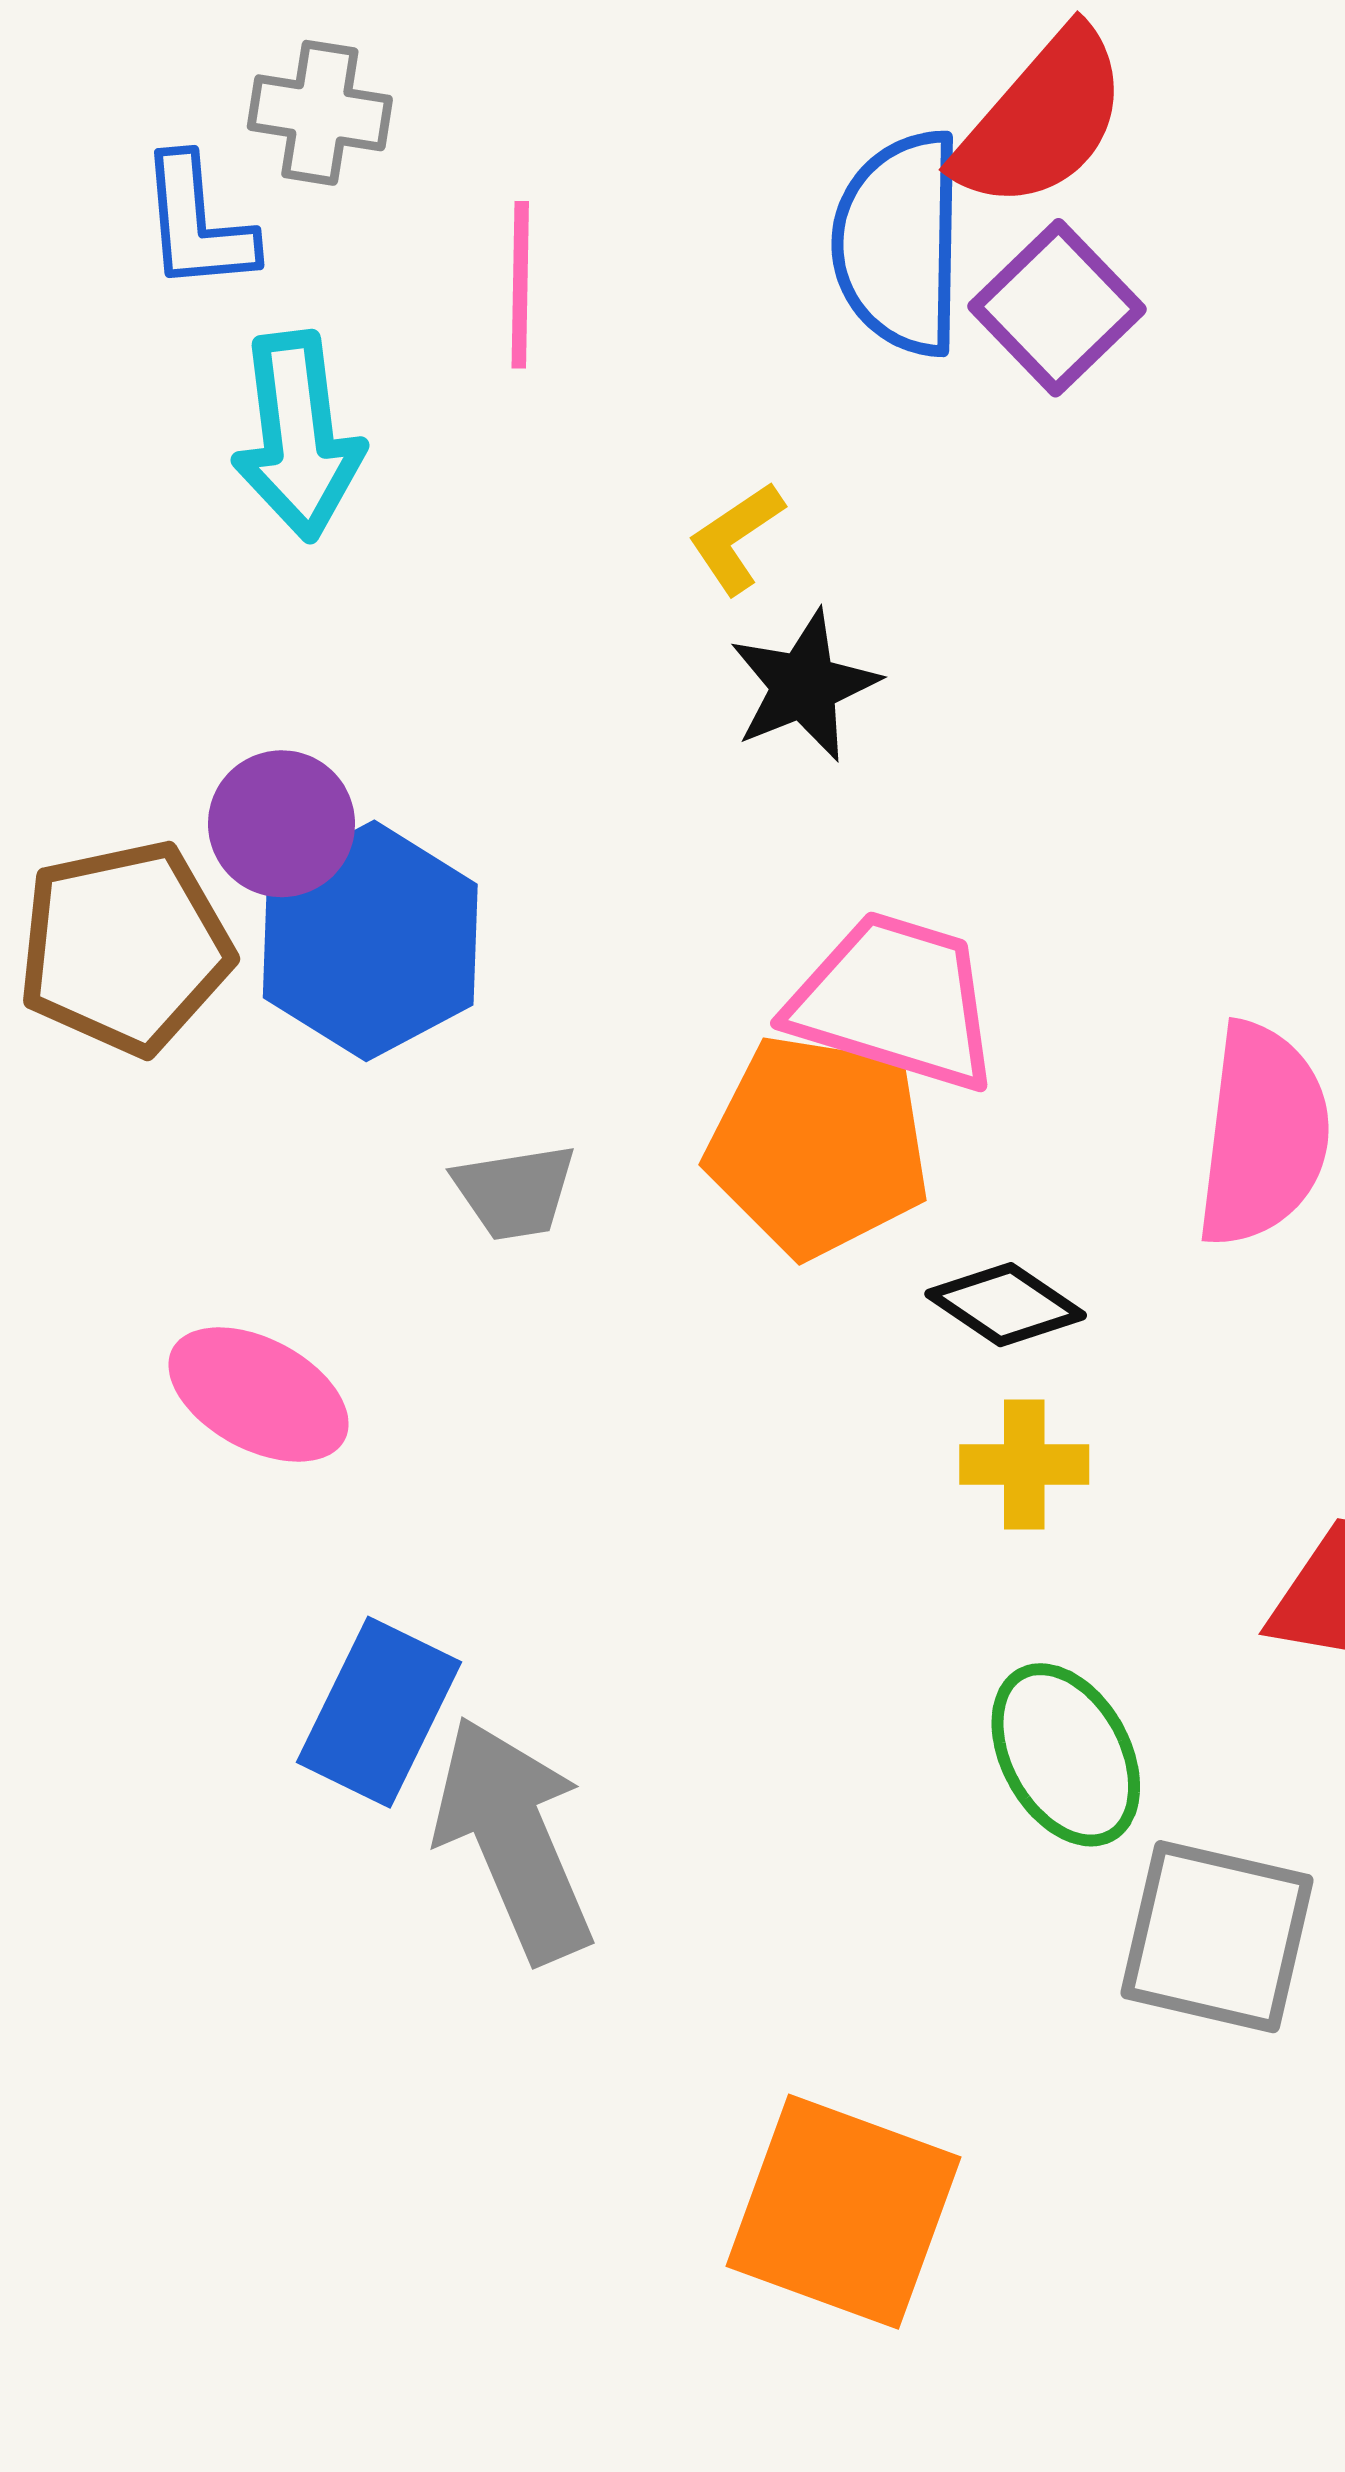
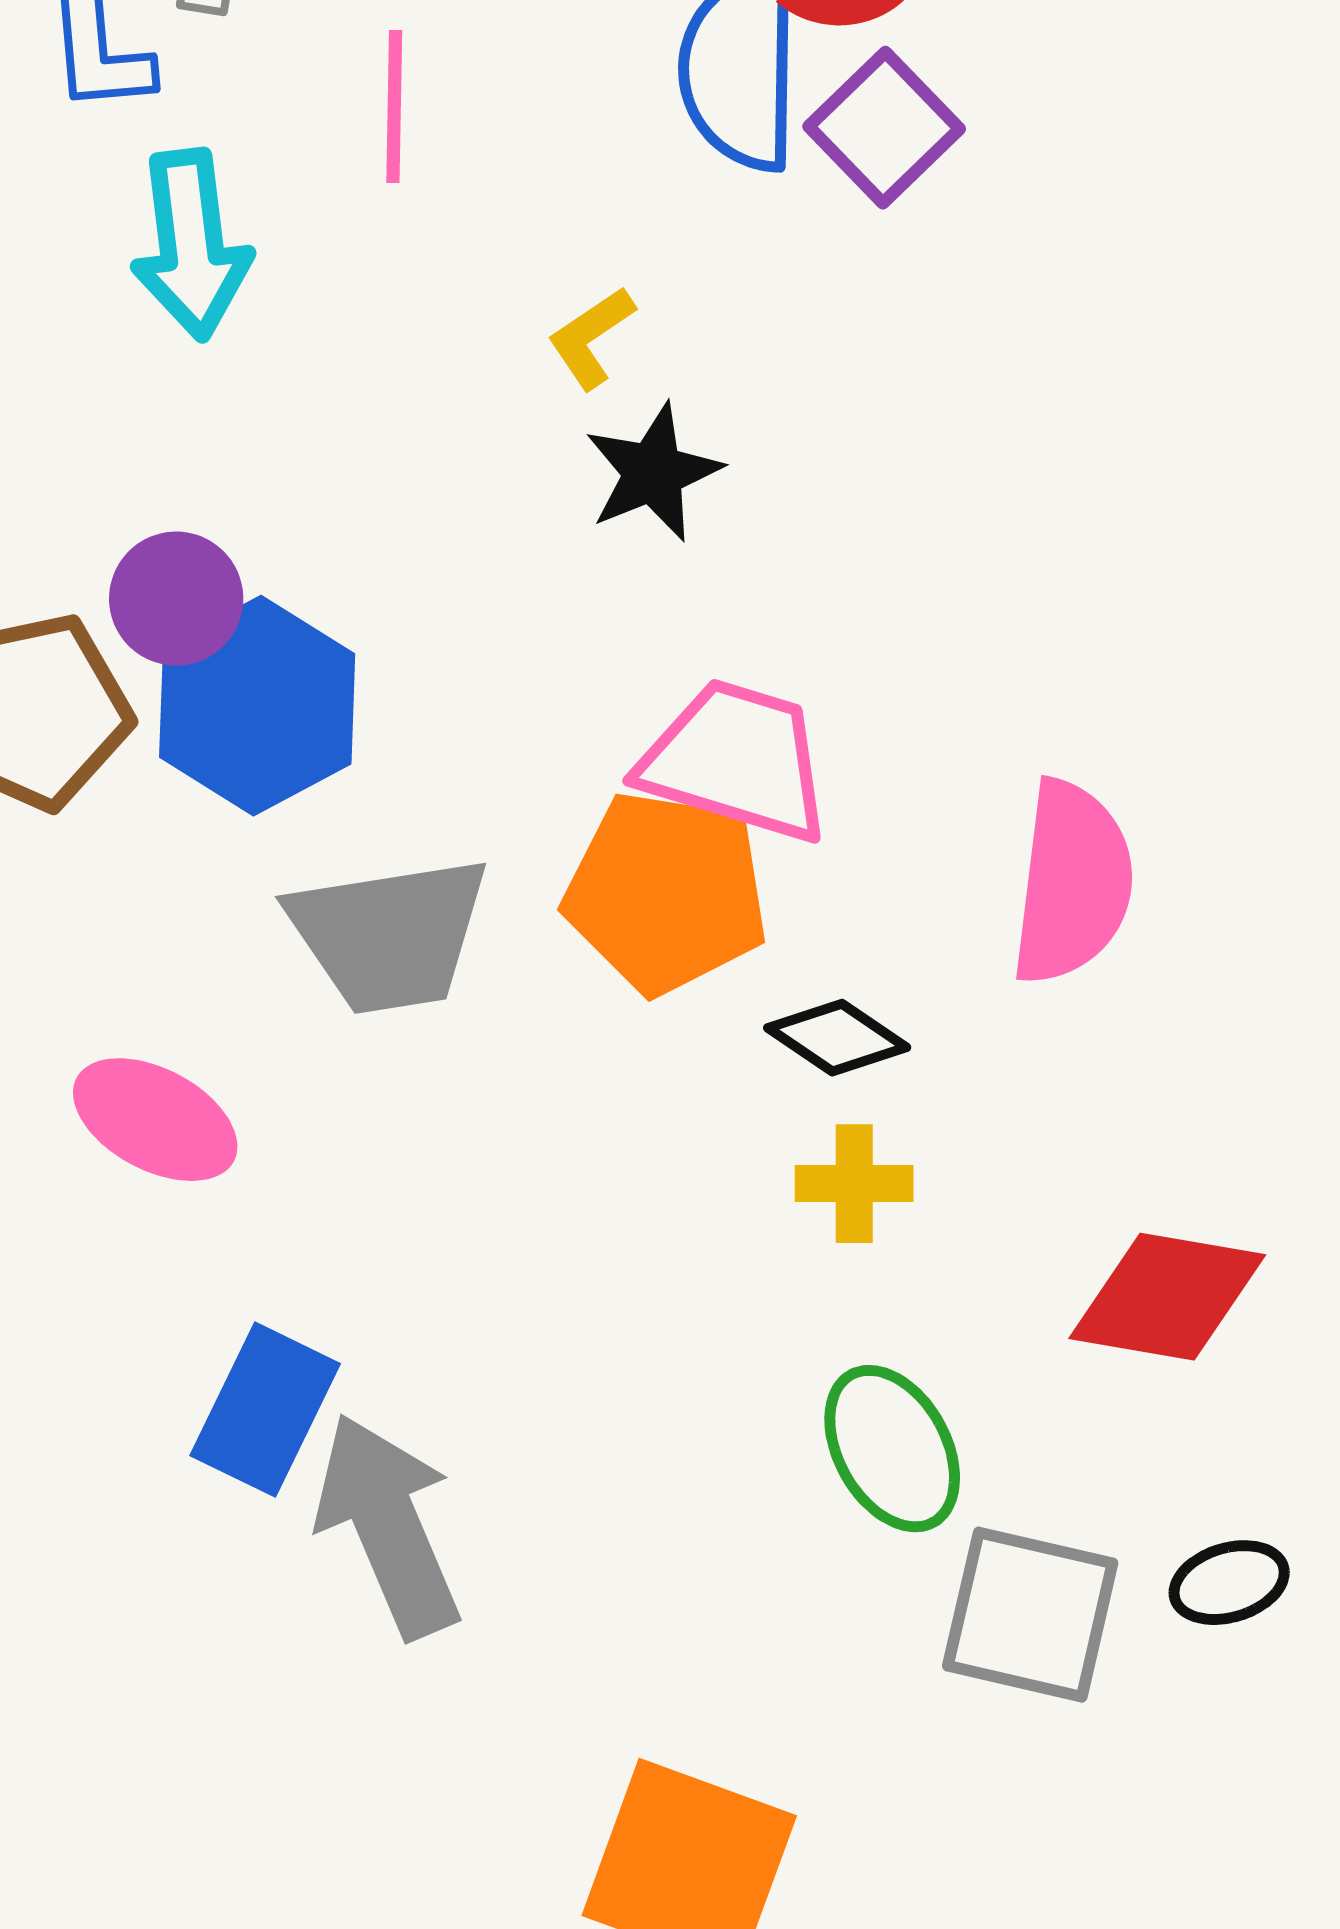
gray trapezoid: (515, 1192) -> (389, 935), size x1.8

